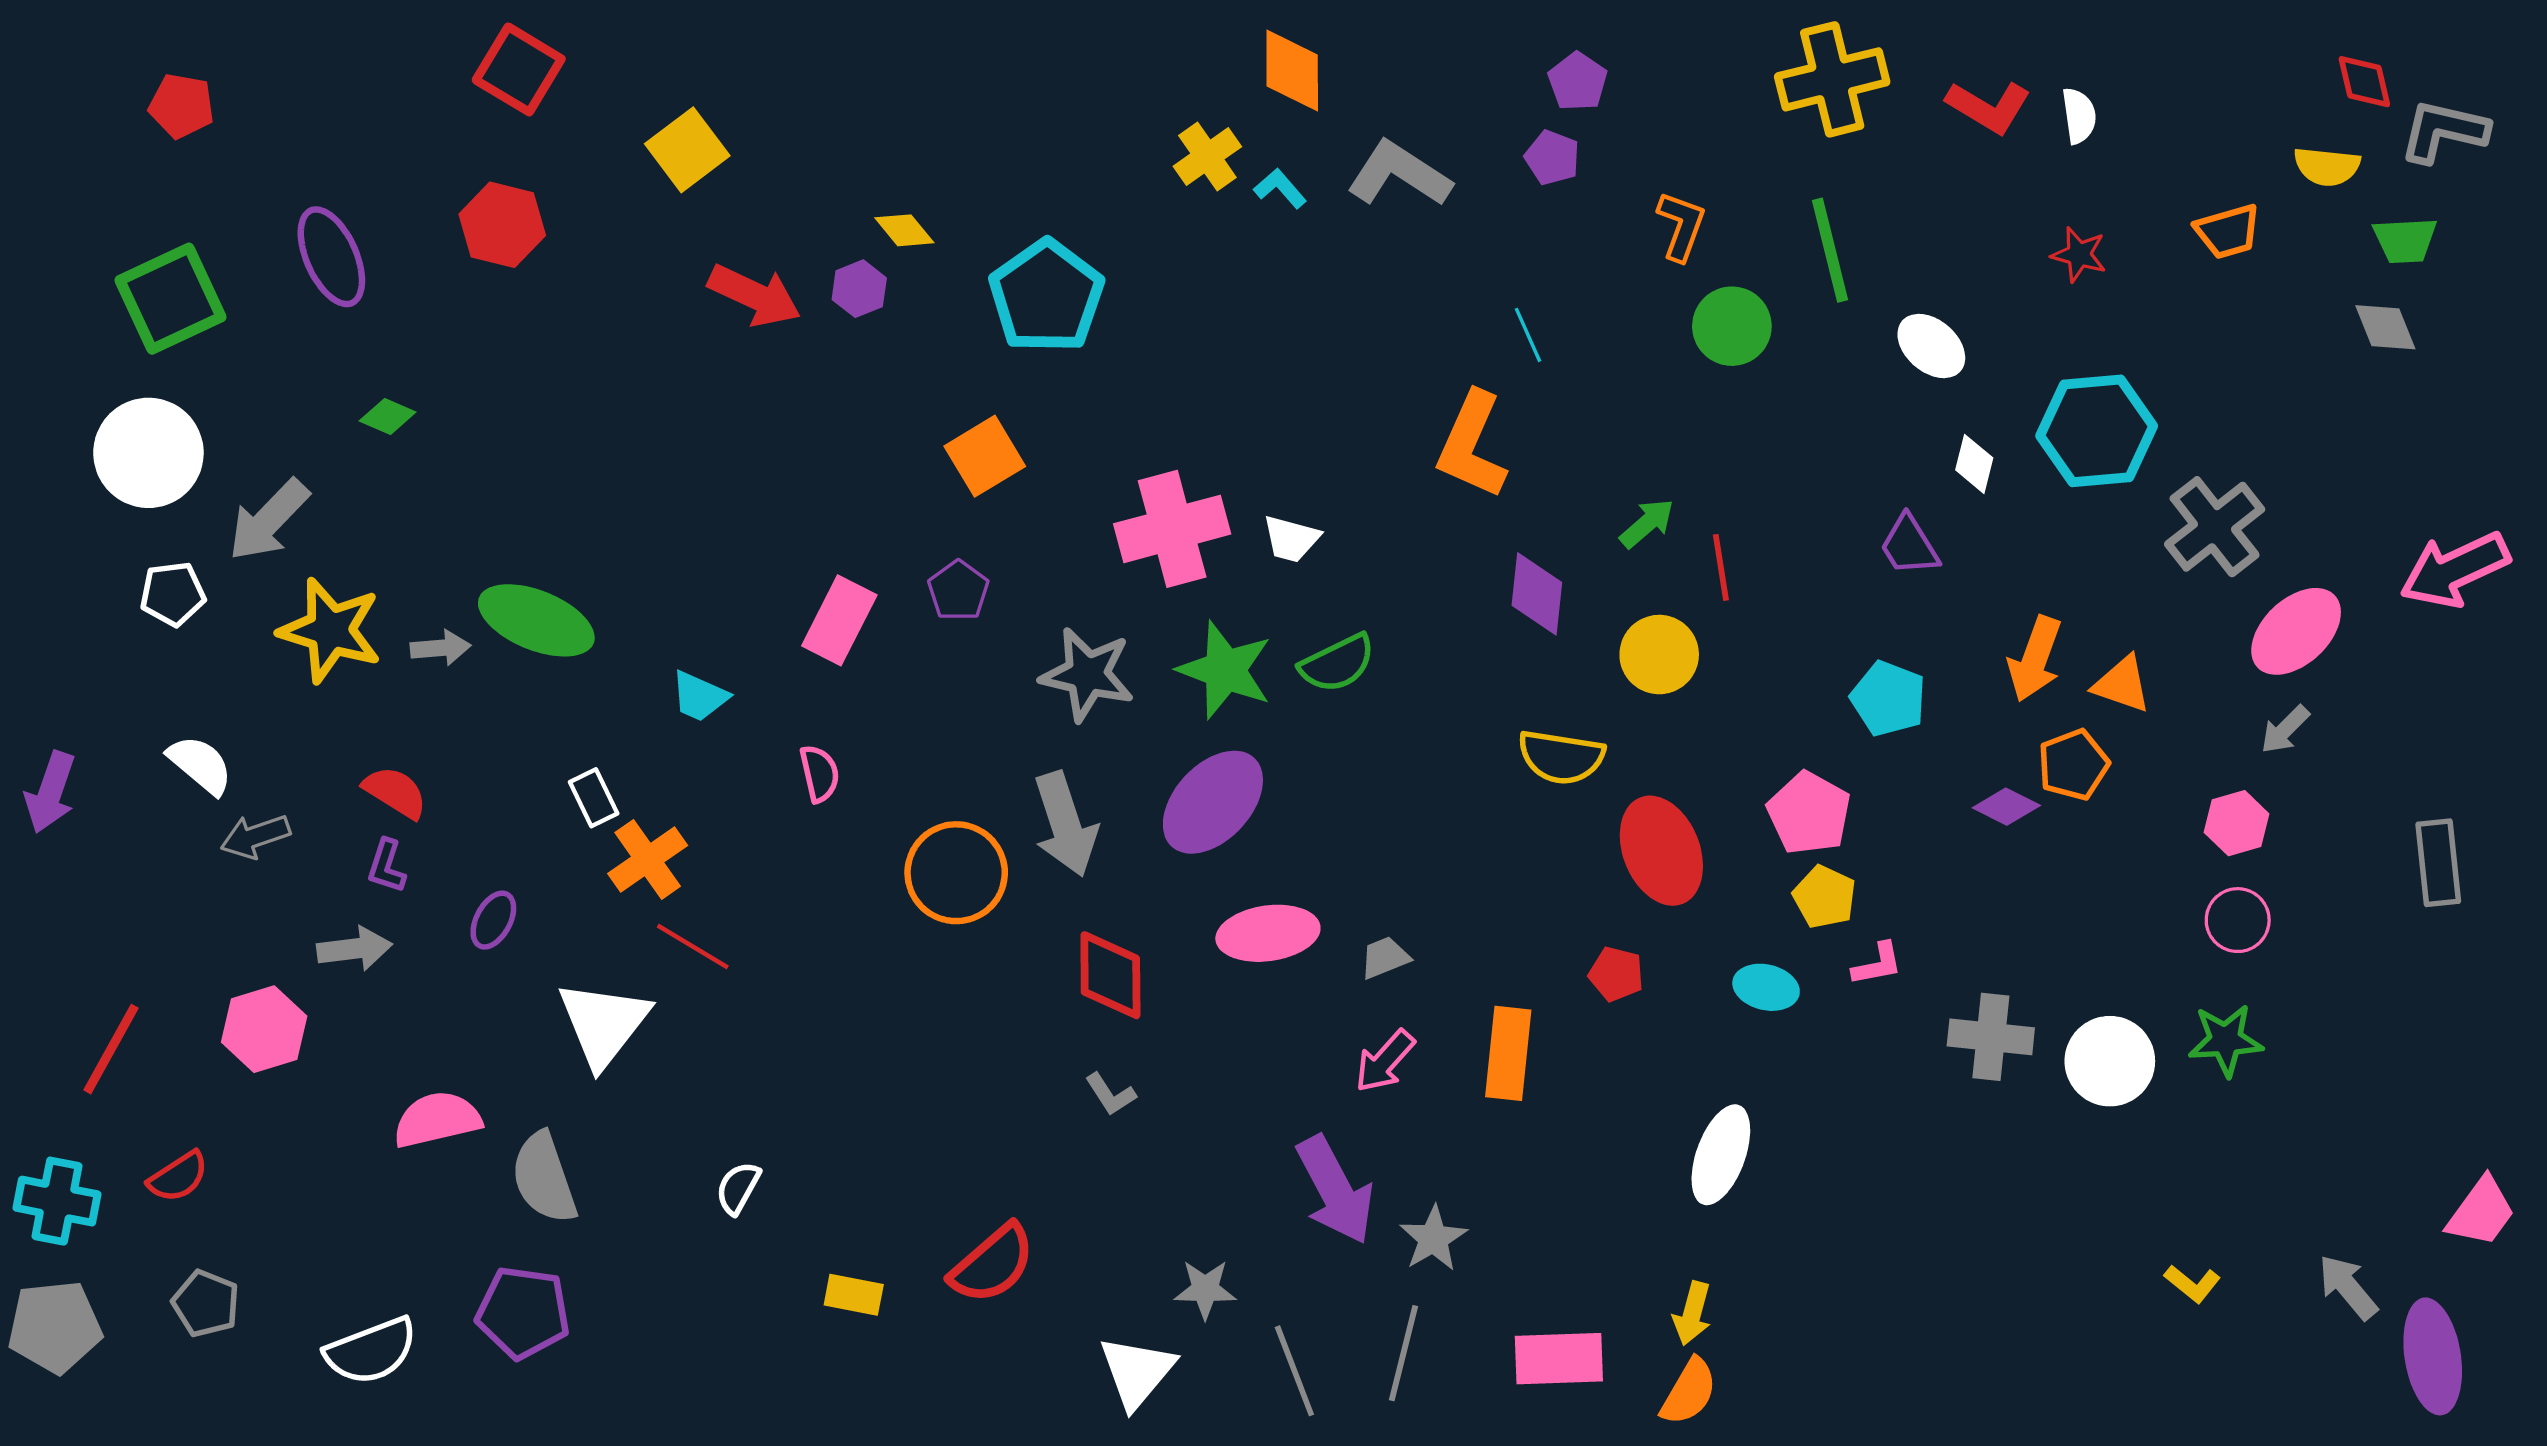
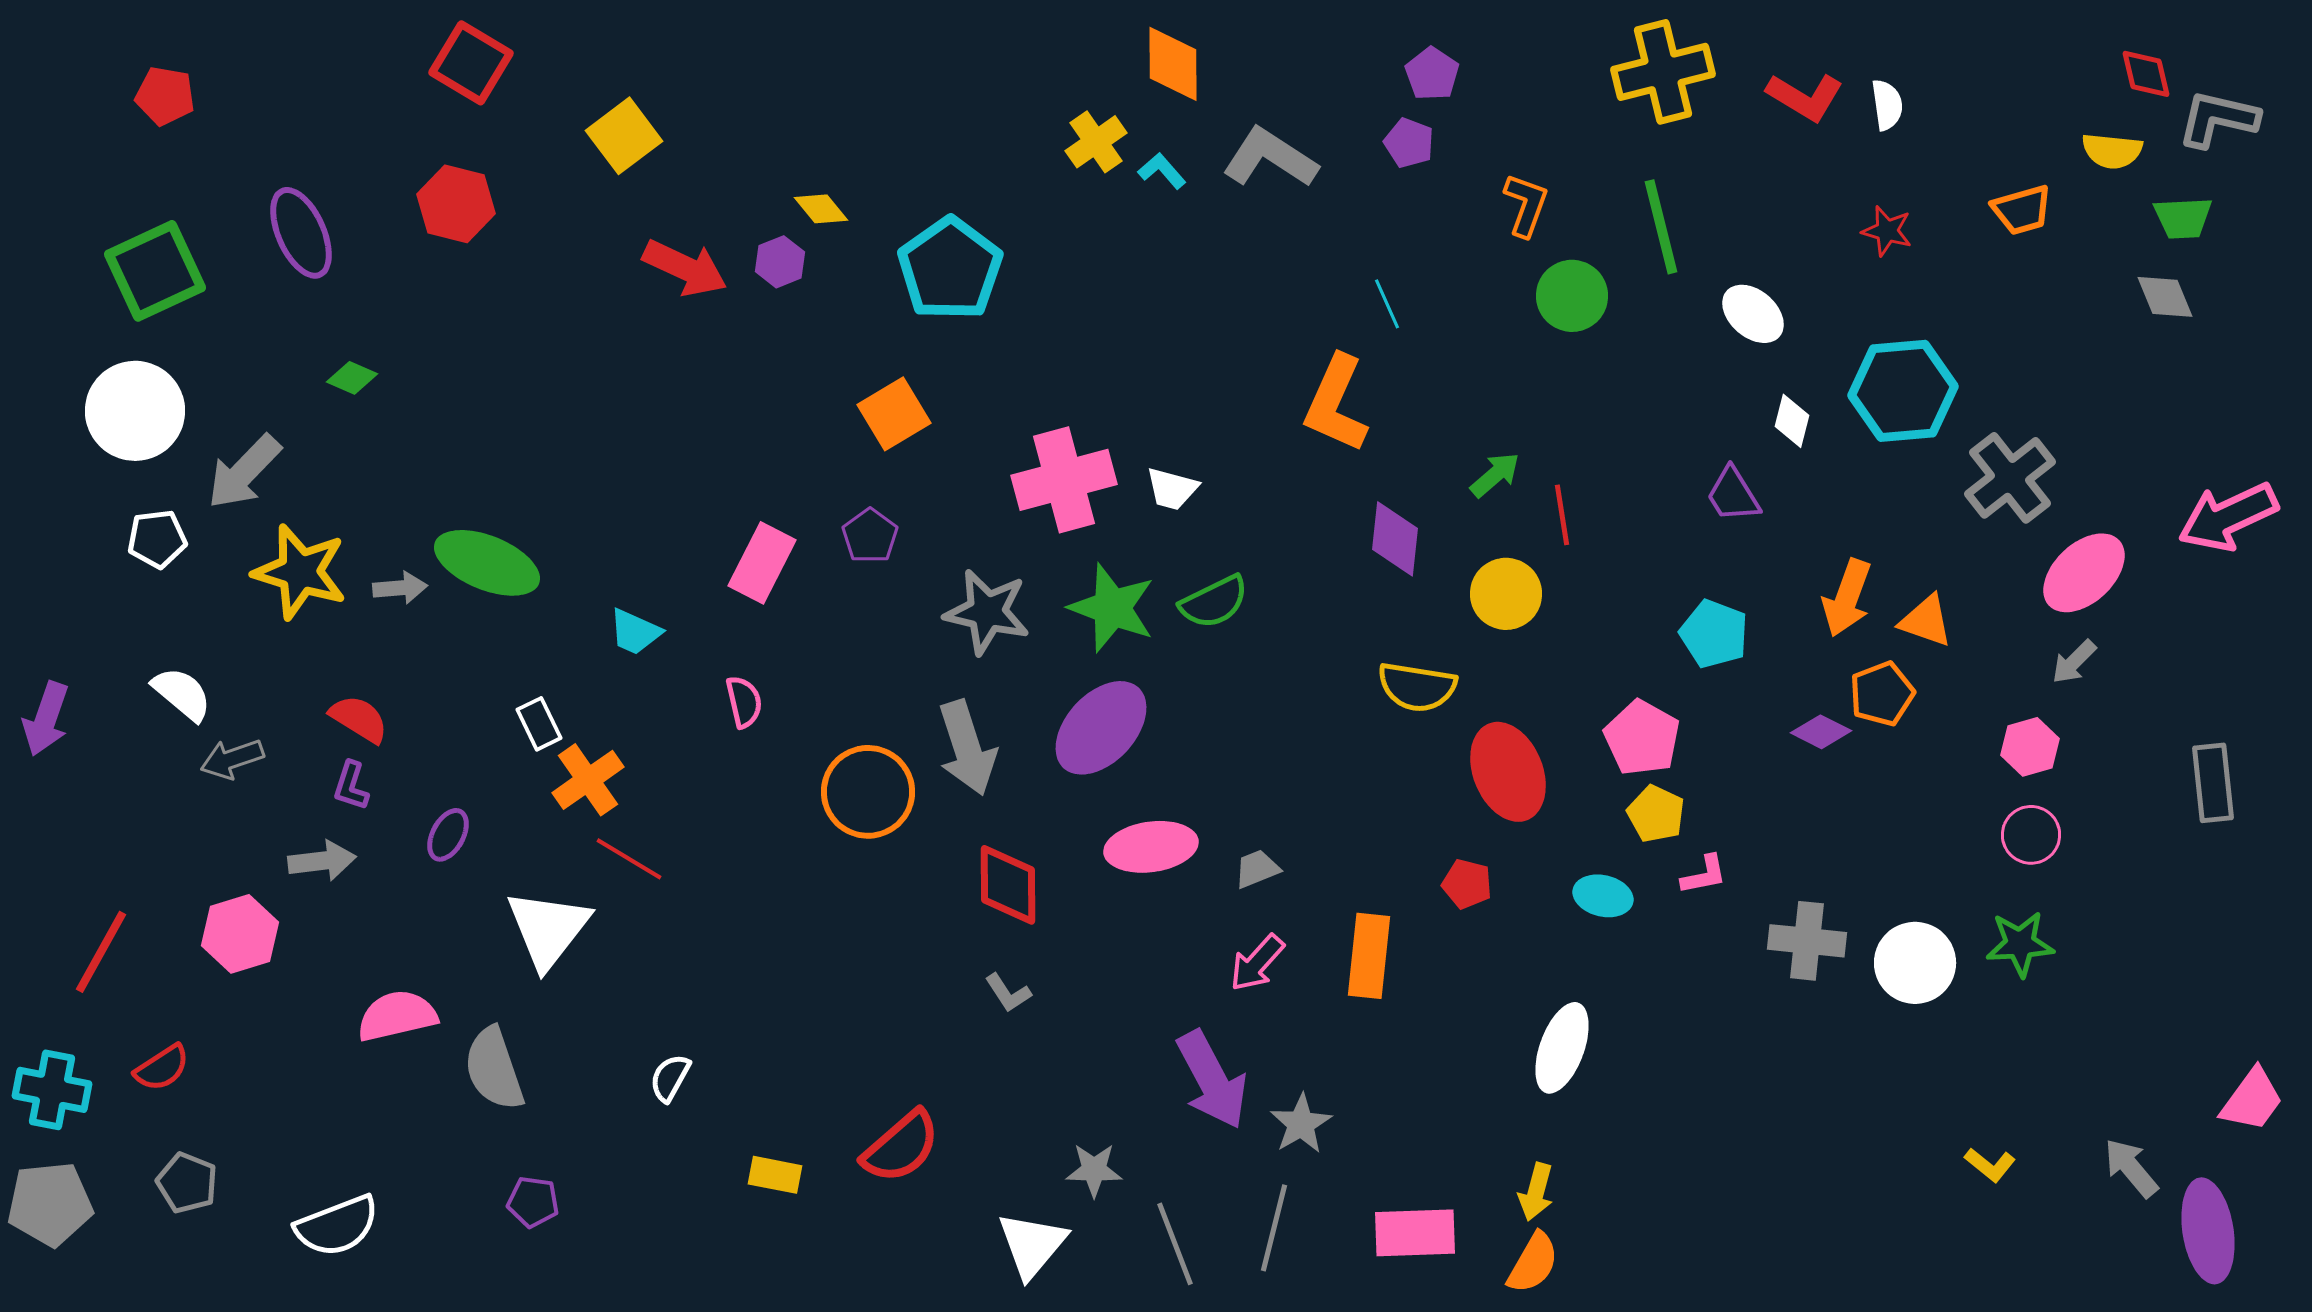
purple pentagon: (523, 1312) -> (533, 1202), moved, size x0.6

